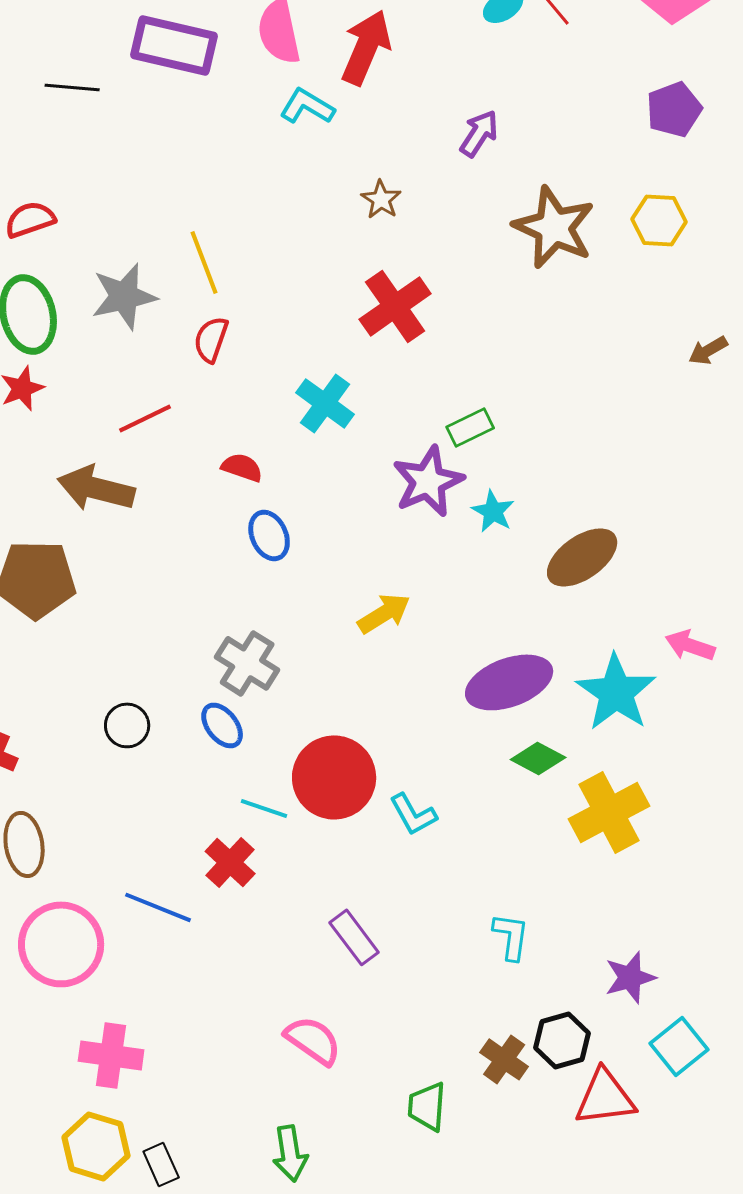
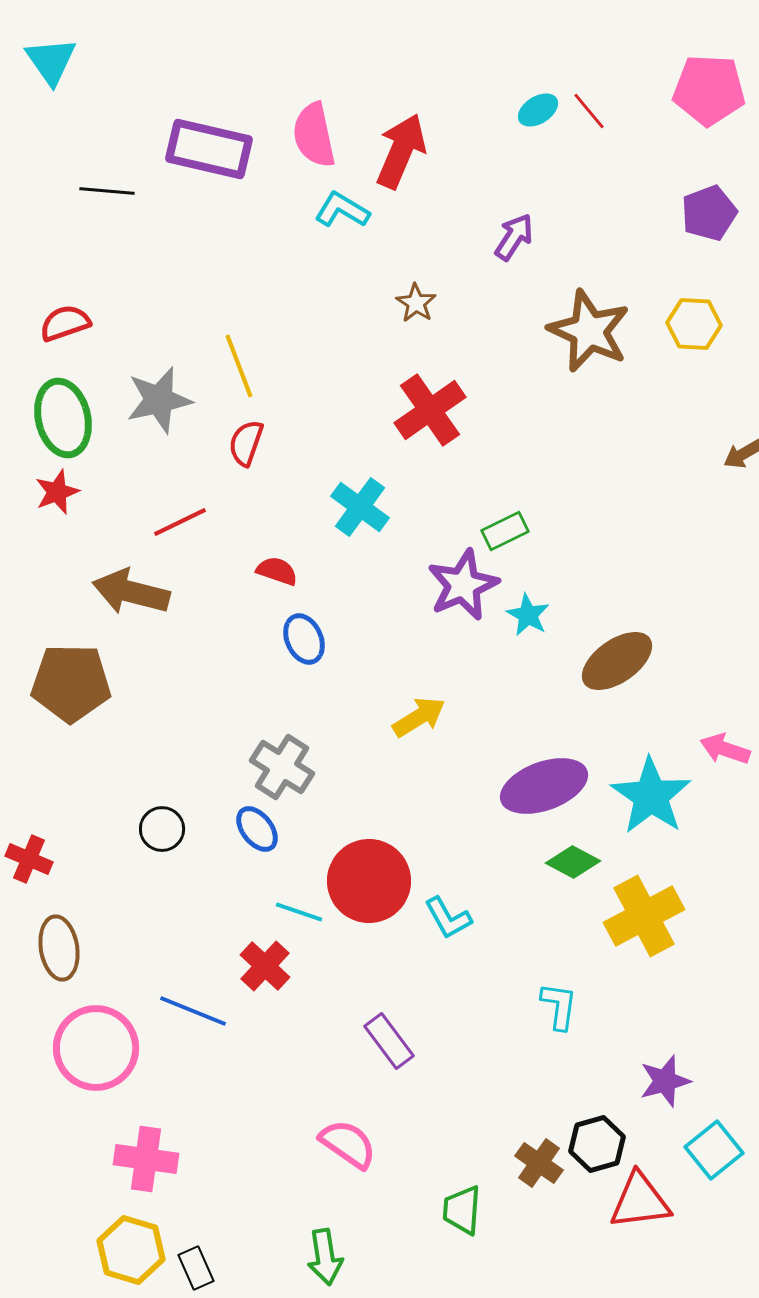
cyan L-shape: (511, 936) -> (559, 1006), moved

